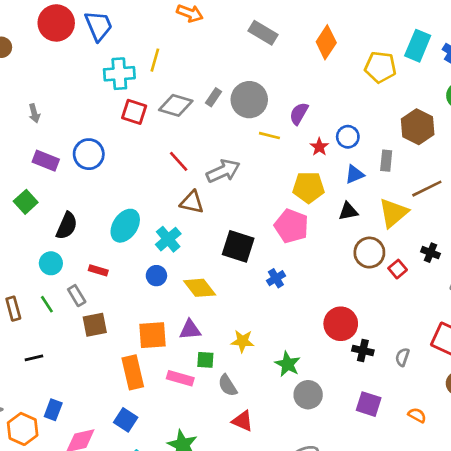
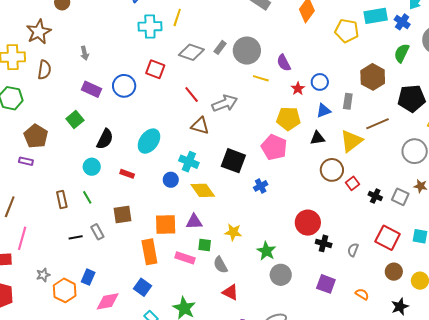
cyan rectangle: (418, 46) -> (376, 16), turned 55
red square: (134, 112) -> (155, 69), moved
purple semicircle: (299, 114) -> (284, 63), turned -60
cyan cross: (168, 239) -> (189, 162), moved, turned -30
black cross: (431, 253) -> (375, 196), moved
gray rectangle: (77, 296) -> (97, 232), moved

